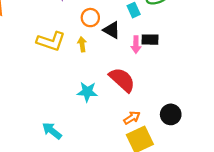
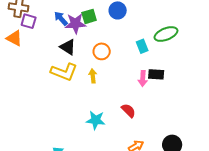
black triangle: (112, 30) -> (68, 47), moved
red semicircle: (122, 80) -> (128, 111), size x0.6

